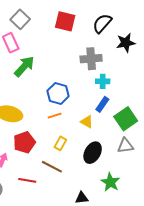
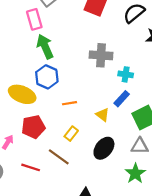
gray cross: (91, 59) -> (101, 55), moved
green arrow: (24, 66) -> (45, 47), turned -75
blue hexagon: (58, 94) -> (47, 77), moved
green star: (110, 182) -> (135, 173), moved

